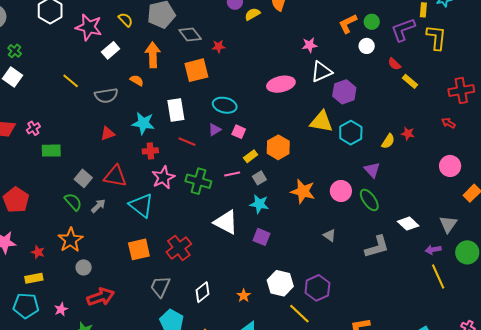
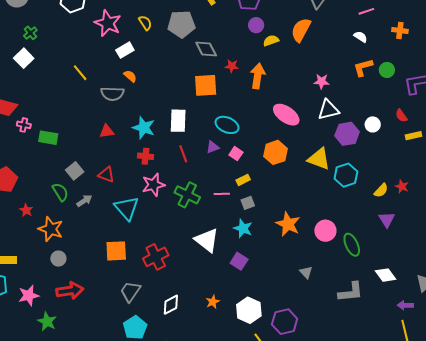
white circle: (367, 46) -> (373, 124), moved
orange arrow: (153, 55) -> (258, 76), moved
orange semicircle: (137, 80) -> (130, 76), moved
yellow rectangle: (410, 81) -> (413, 136), turned -63
pink ellipse: (281, 84) -> (286, 115), turned 36
pink cross: (33, 128) -> (24, 125), moved, turned 32
red line: (187, 142) -> (183, 154), turned 36
orange hexagon: (278, 147) -> (275, 152), moved
purple triangle: (372, 170) -> (387, 220), moved
red triangle: (115, 176) -> (106, 175), size x0.7
orange star: (71, 240) -> (51, 229), turned -30
red star: (38, 252) -> (26, 210), moved
orange star: (244, 296) -> (213, 302), moved
pink star: (61, 309) -> (29, 296), size x1.5

